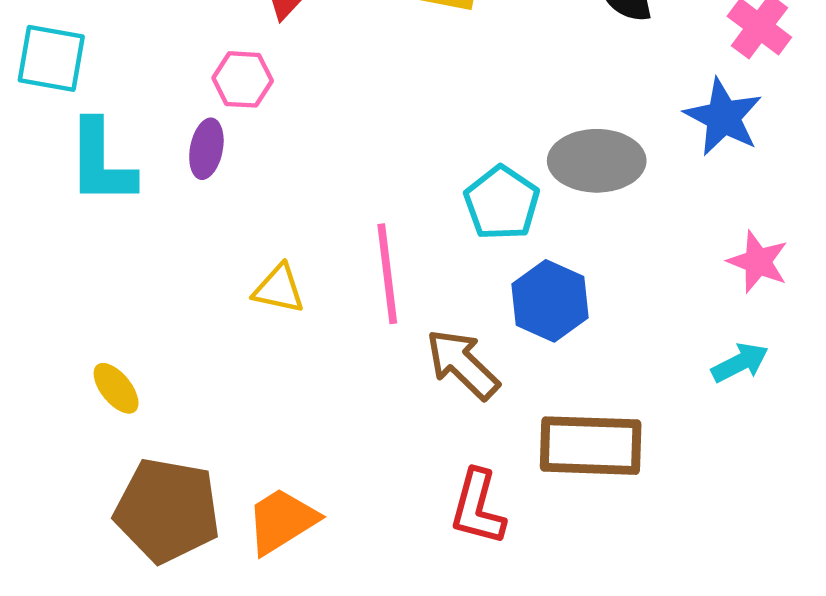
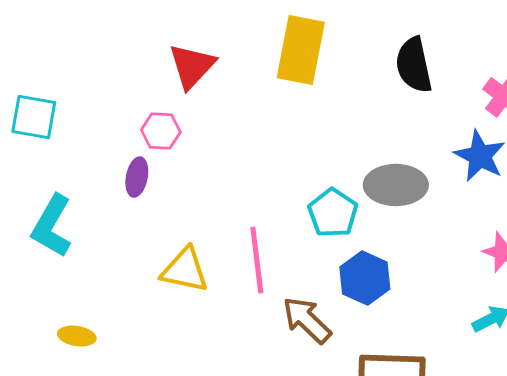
cyan L-shape: (101, 162) -> (52, 226), moved, turned 30
yellow triangle: (279, 289) -> (185, 270), size x1.4
yellow ellipse: (116, 388) -> (77, 336), turned -42

